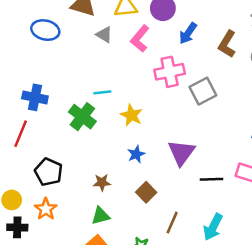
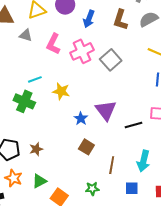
pink L-shape: (140, 39) -> (53, 44), moved
blue star: (136, 154) -> (81, 118), moved
brown star: (102, 182) -> (36, 149), moved
green triangle: (101, 216) -> (39, 181), moved

